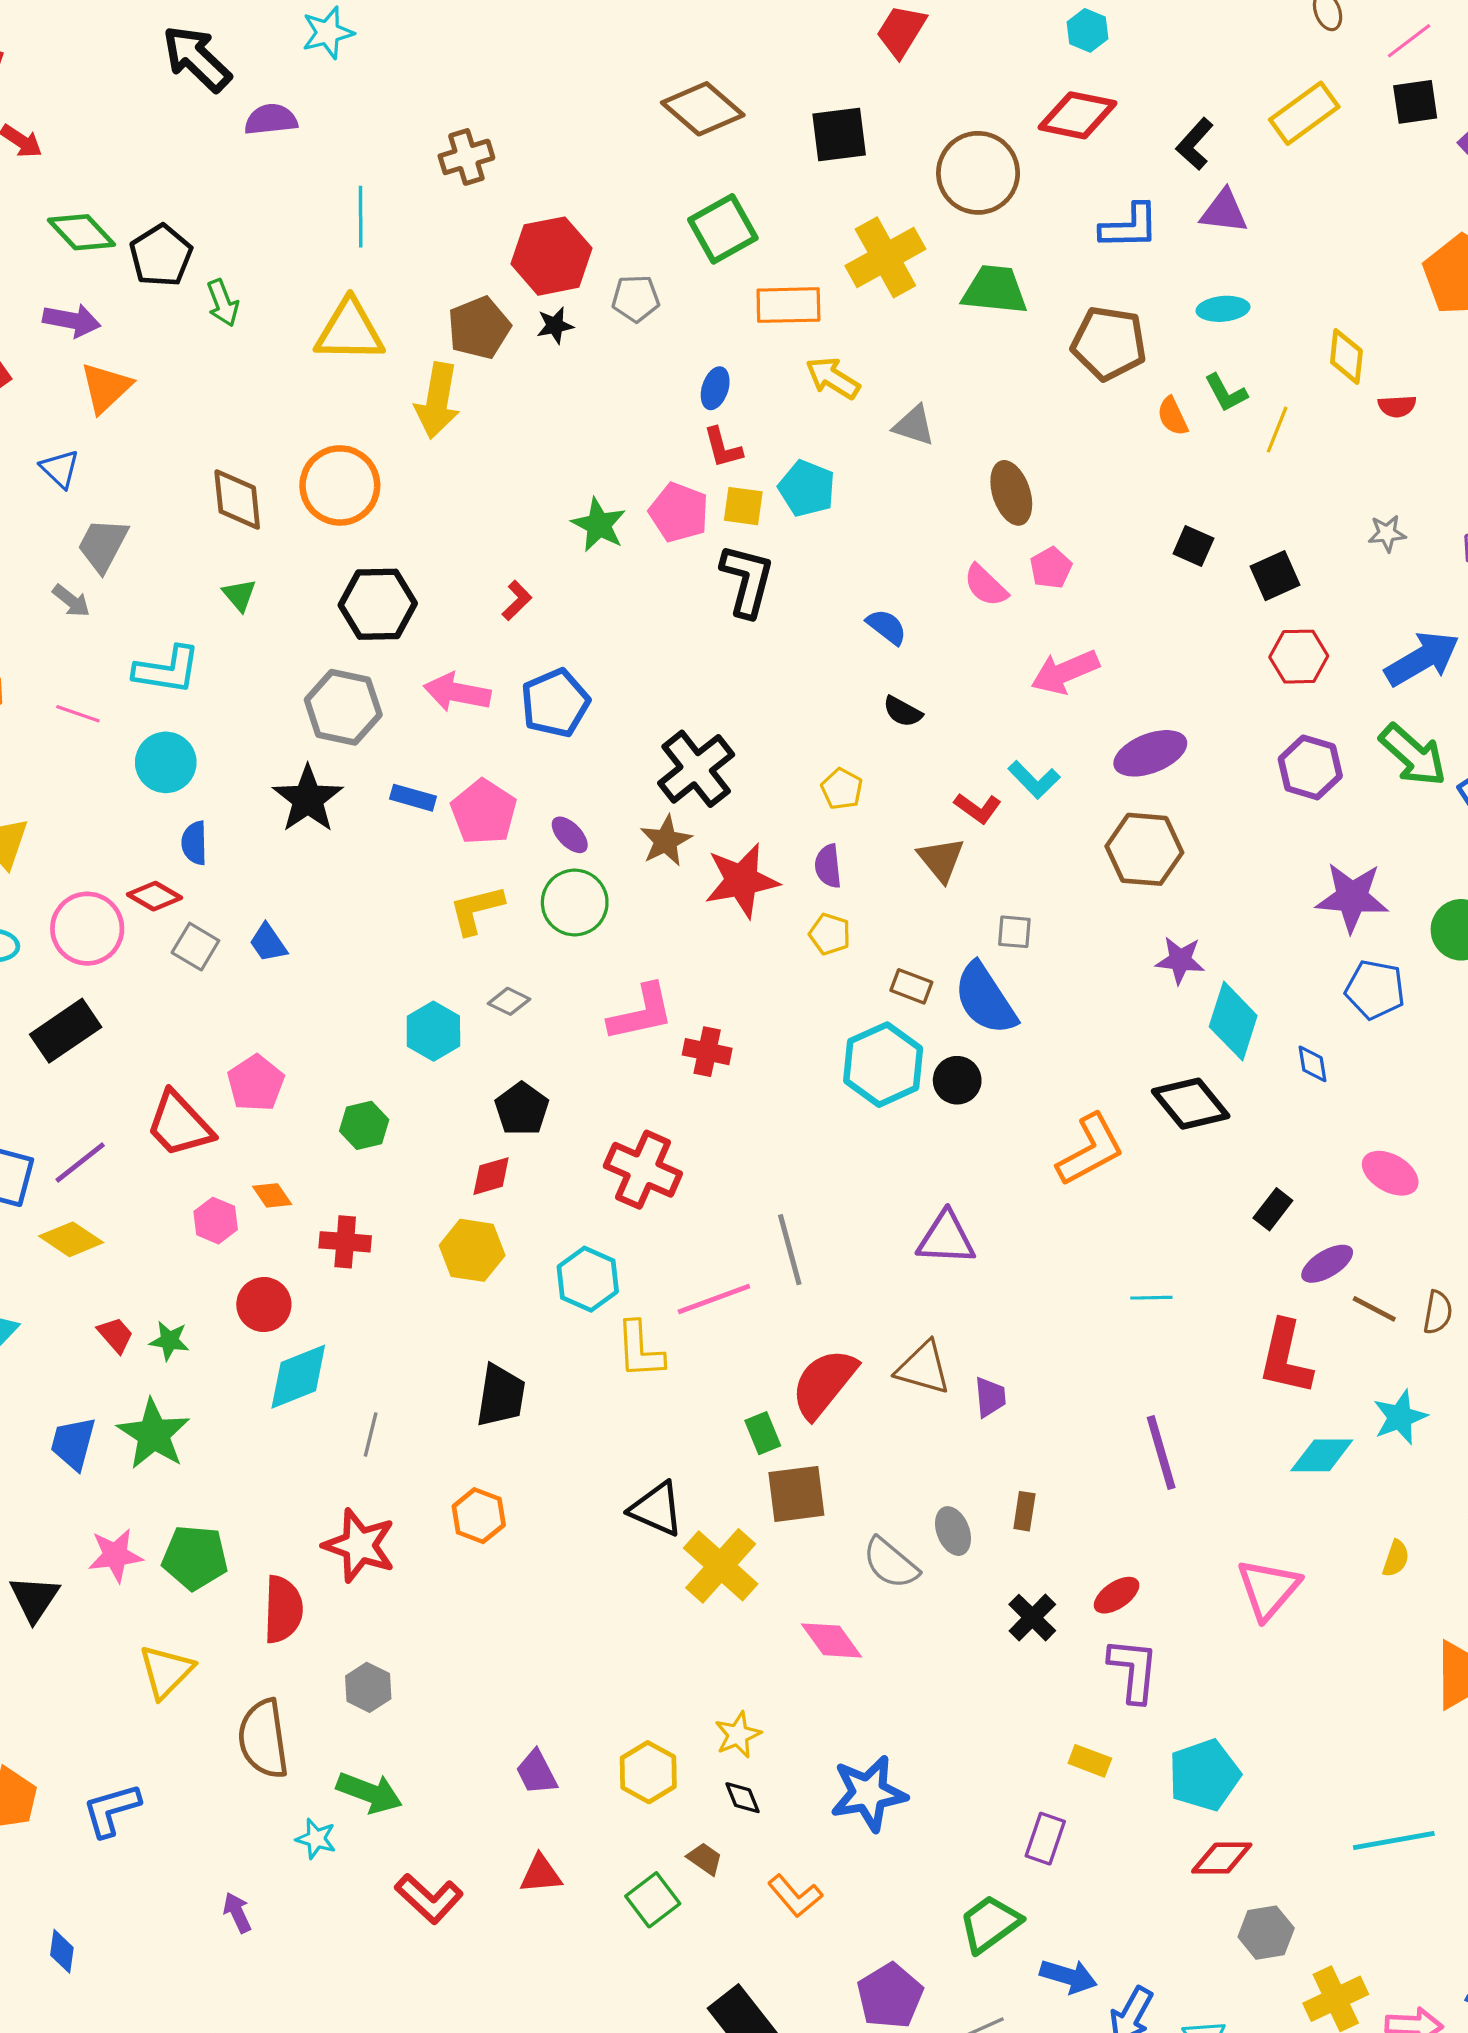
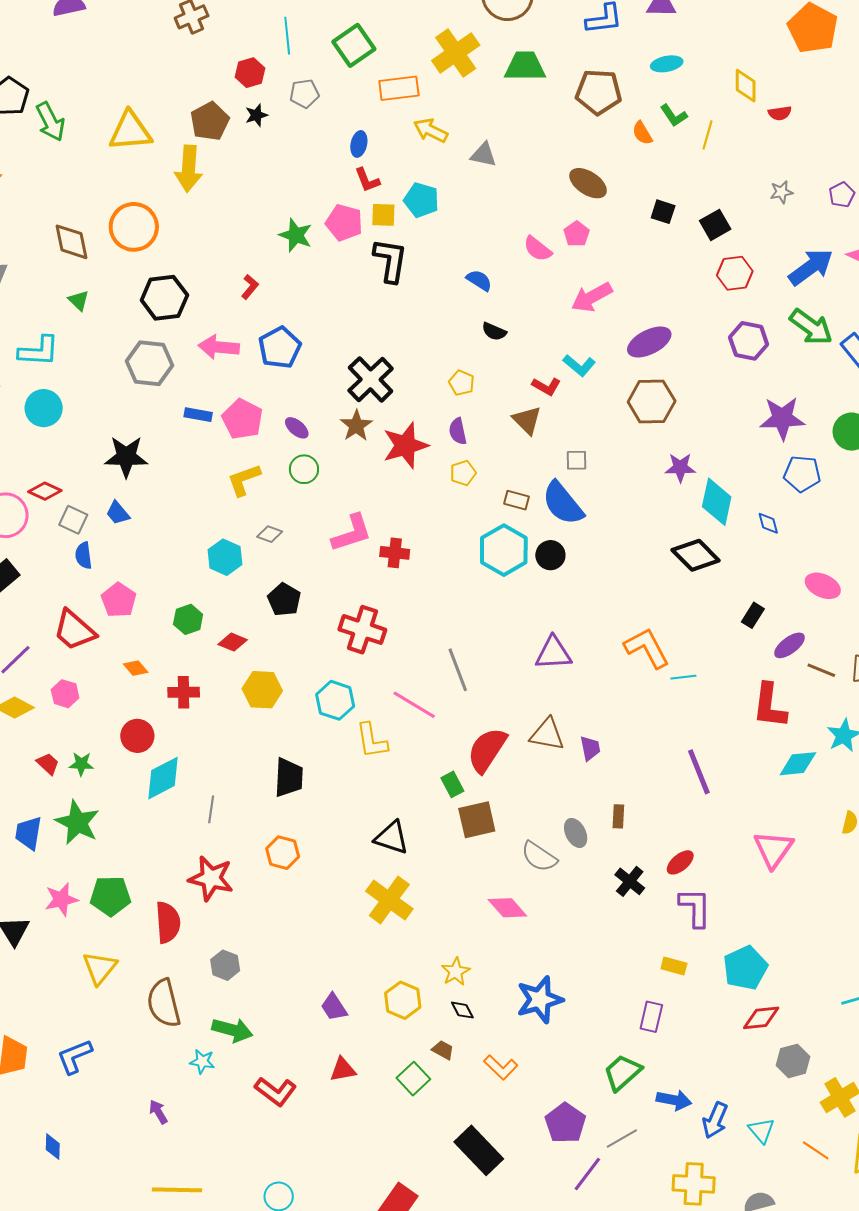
cyan line: (361, 217) -> (287, 36), moved
red hexagon: (552, 256) -> (250, 73), size x0.6
green arrow: (223, 303) -> (50, 122), size x1.4
brown ellipse: (1011, 493) -> (588, 183), moved, turned -33
black star: (308, 799) -> (126, 457), moved, turned -30
blue semicircle: (194, 843) -> (84, 555), moved
green circle: (575, 903) -> (304, 469), size x0.7
yellow pentagon: (830, 934) -> (463, 473), turned -30
orange L-shape: (1090, 1150) -> (647, 648), moved, turned -84
red diamond: (491, 1176) -> (233, 642), moved, turned 44
pink hexagon: (216, 1221) -> (65, 694), moved
pink line: (714, 1299) -> (414, 705), turned 57
yellow cross: (721, 1566) -> (389, 900), moved

